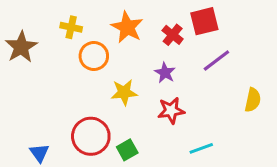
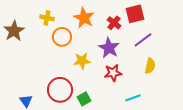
purple star: (165, 73) -> (109, 48), size x1.5
yellow semicircle: (253, 100) -> (150, 66), moved

